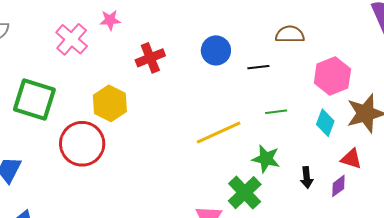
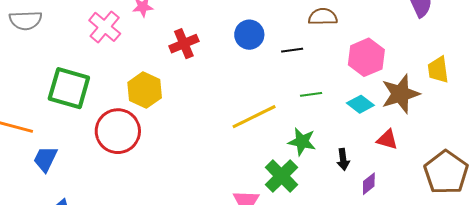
cyan diamond: (325, 123) -> (360, 104), turned -72
purple diamond: (338, 186) -> (369, 184), moved

